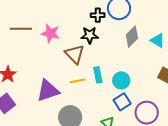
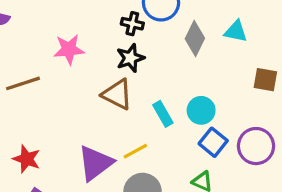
black cross: (98, 15) -> (132, 24), turned 32
pink star: (50, 33) -> (69, 49), moved
yellow line: (78, 81) -> (135, 151), moved

